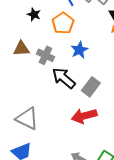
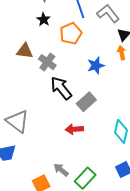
blue star: (79, 50) -> (96, 66), moved
red arrow: (84, 116) -> (74, 129), size x0.7

